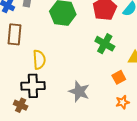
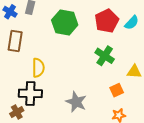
brown cross: (21, 105) -> (17, 112), turned 32

